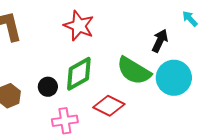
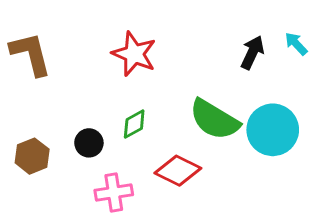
black arrow: (160, 41) -> (252, 52), moved
green diamond: (79, 74) -> (134, 124), size x0.6

